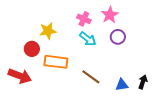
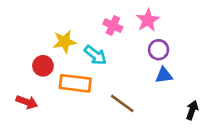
cyan arrow: (88, 39) -> (95, 55), moved
red arrow: (20, 76) -> (27, 102), size x0.7
blue triangle: (122, 85) -> (164, 75), moved

